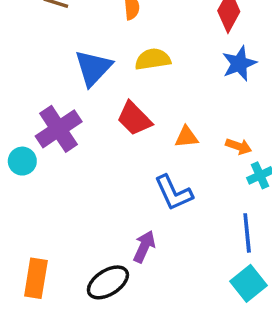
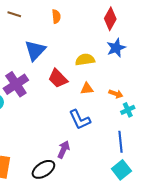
yellow semicircle: (153, 59) -> (85, 60), moved

